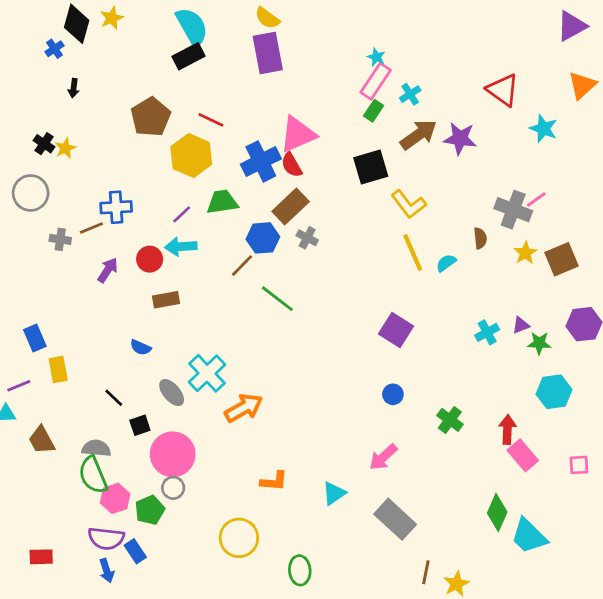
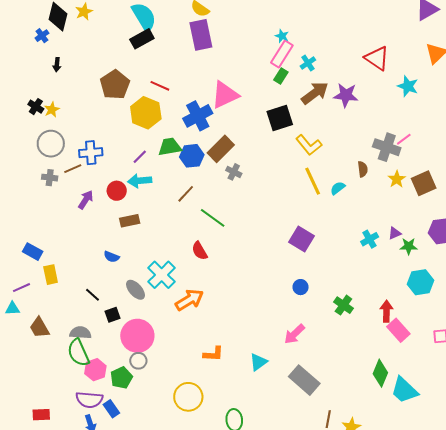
red semicircle: (292, 165) -> (200, 251), moved
gray circle: (31, 193) -> (51, 144), moved
blue hexagon: (263, 238) -> (192, 156), moved
blue rectangle: (35, 338) -> (33, 252), turned -36

